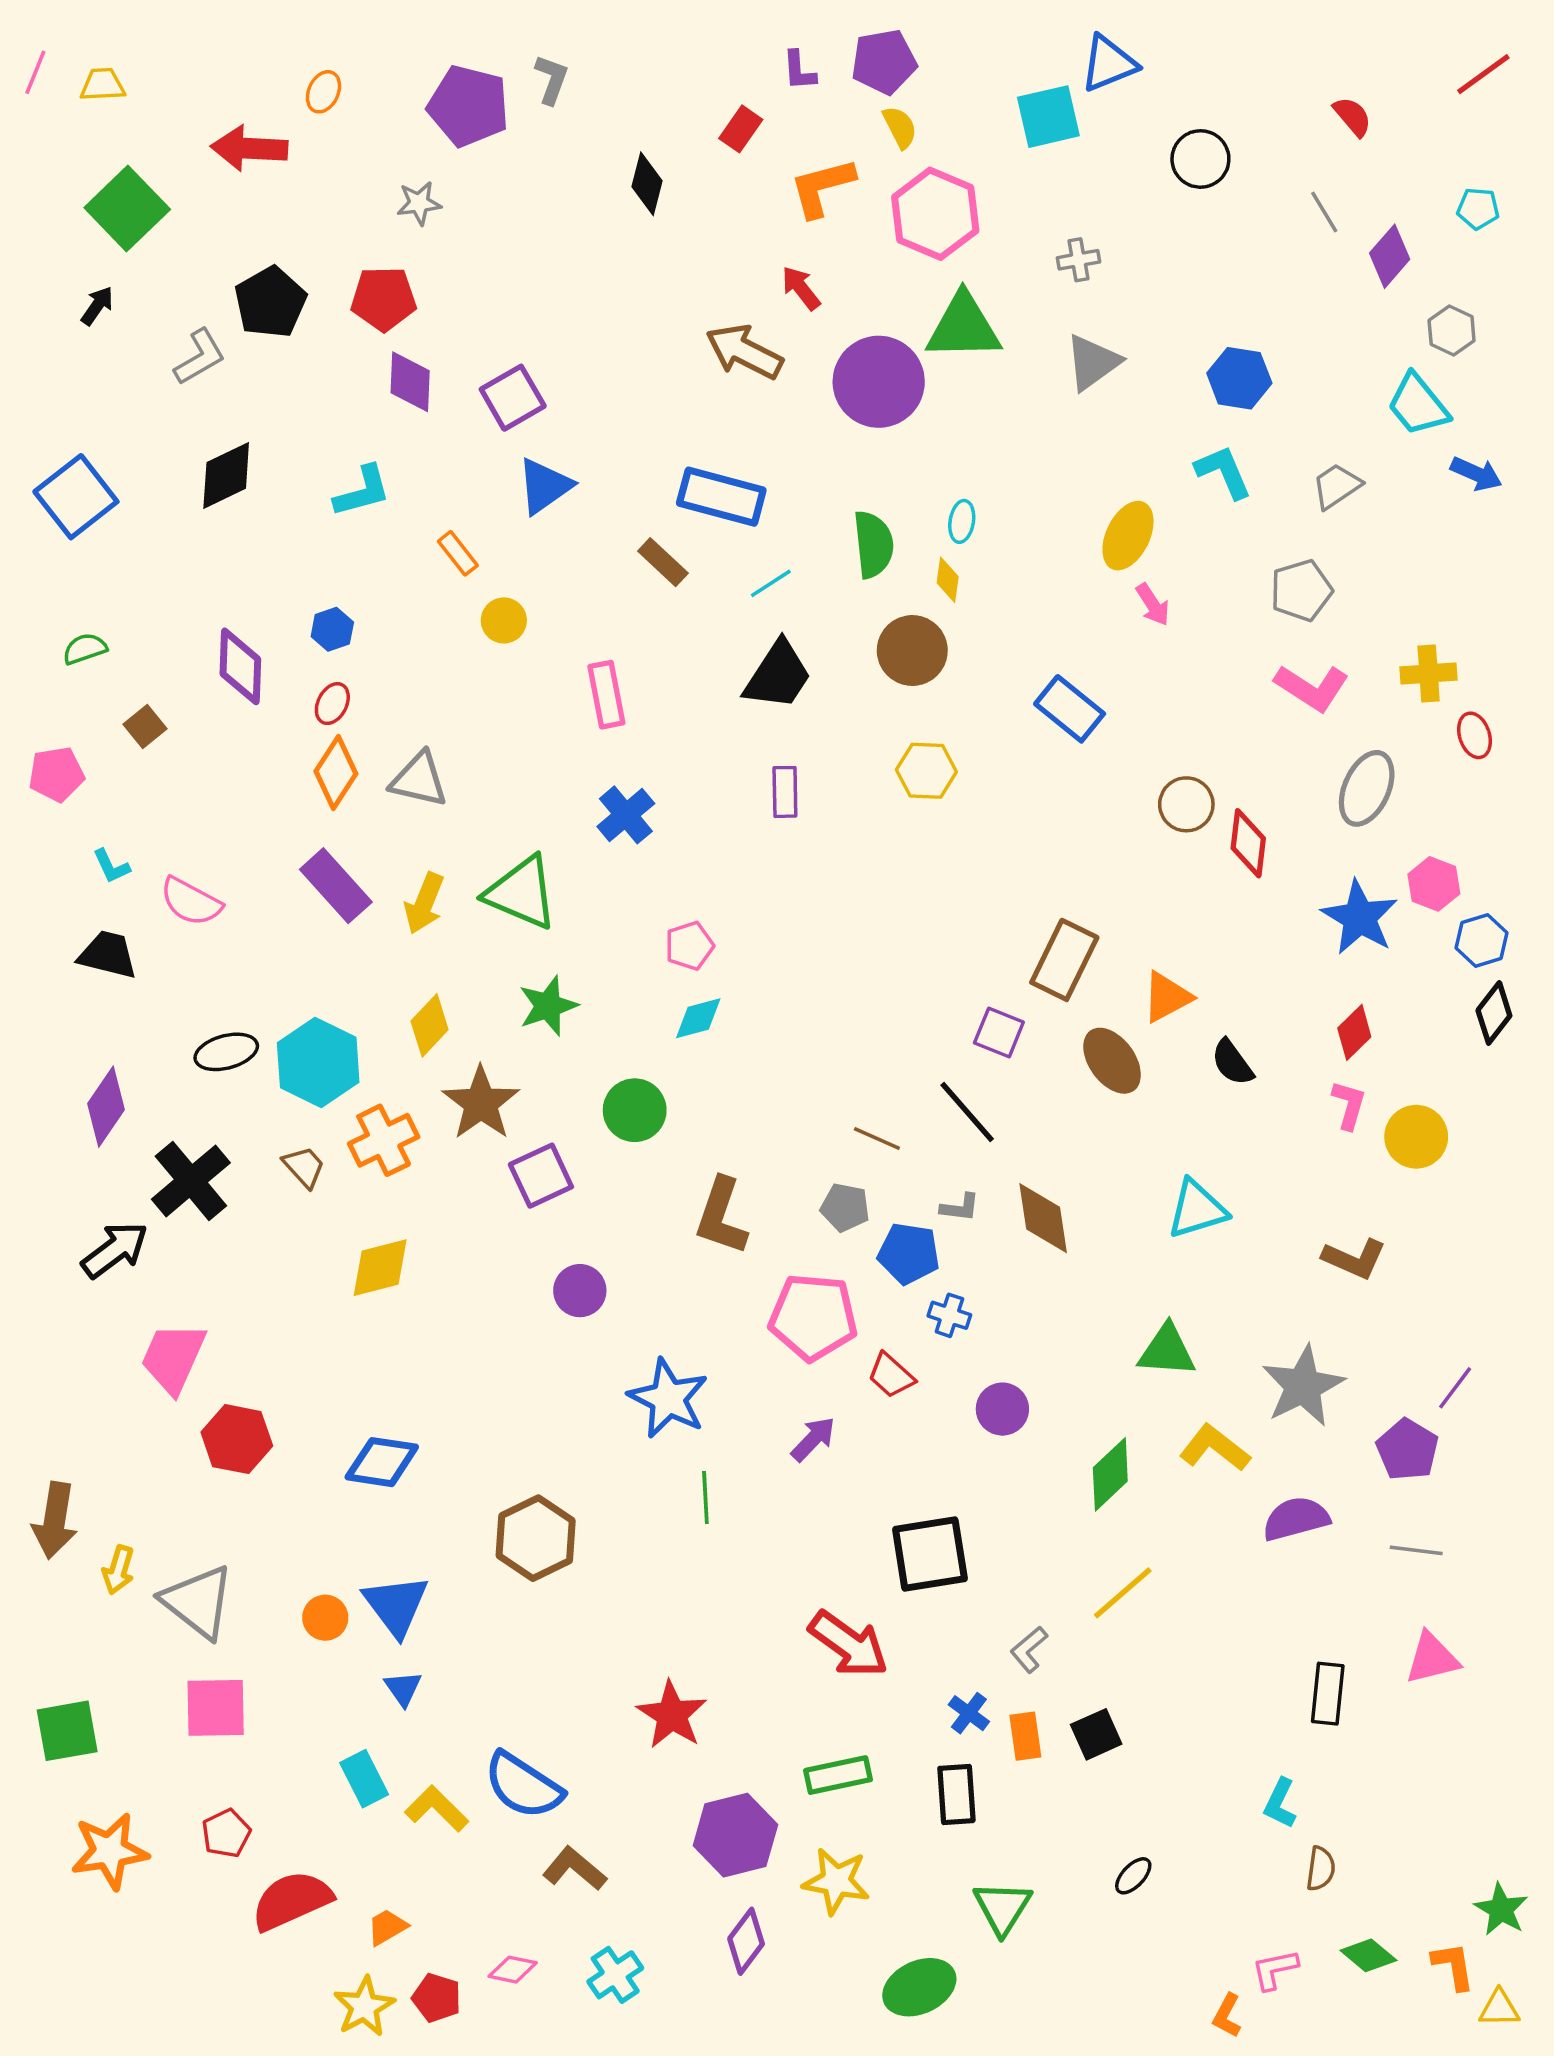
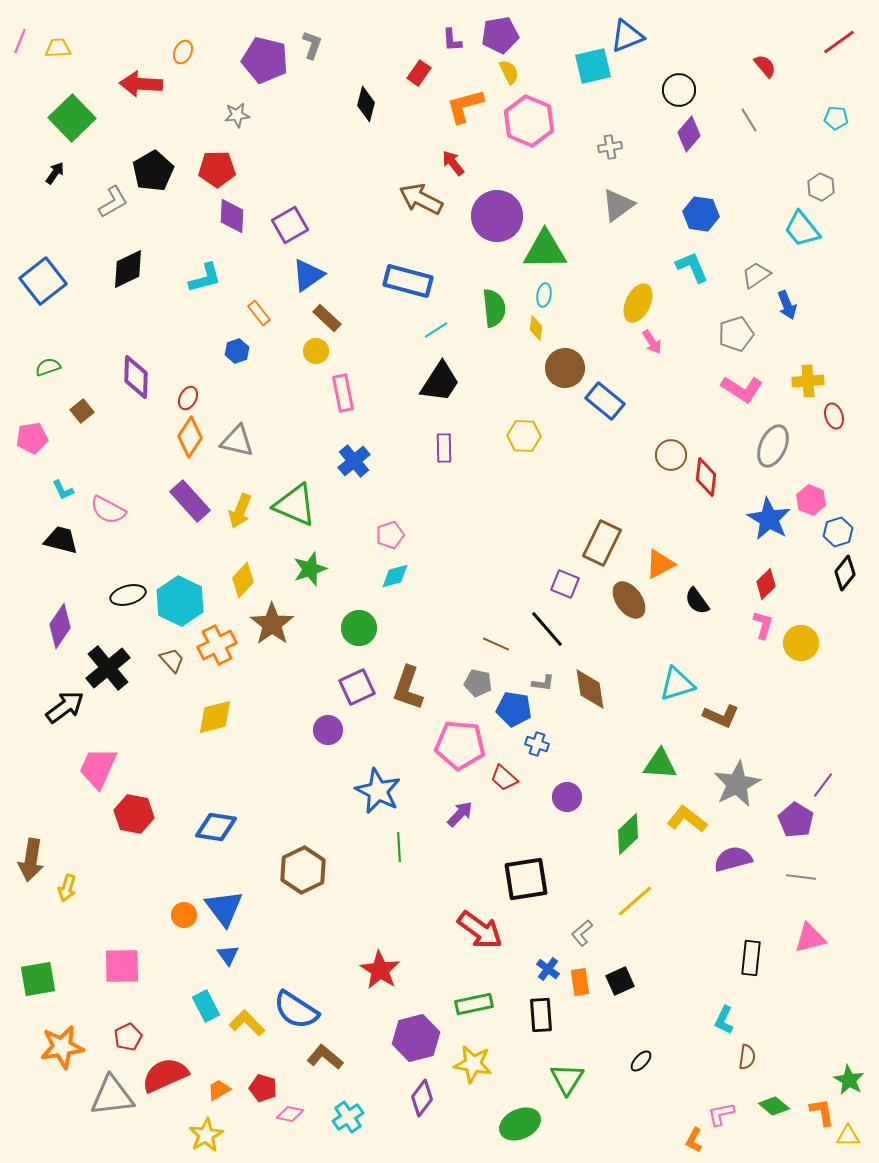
purple diamond: (1390, 256) -> (689, 134), moved
green triangle: (964, 327) -> (545, 250), moved
blue arrow: (1476, 474) -> (787, 305), moved, turned 44
brown rectangle: (663, 562) -> (327, 318), moved
yellow circle: (504, 620) -> (316, 351), moved
blue hexagon: (332, 629) -> (237, 351), moved
brown circle: (912, 651) -> (565, 368), moved
purple square: (541, 1176) -> (357, 687), moved
brown L-shape: (1354, 1259) -> (721, 716), moved
gray triangle: (198, 1602) -> (112, 1096), moved, turned -45
red pentagon: (437, 1998) -> (263, 1088), moved

